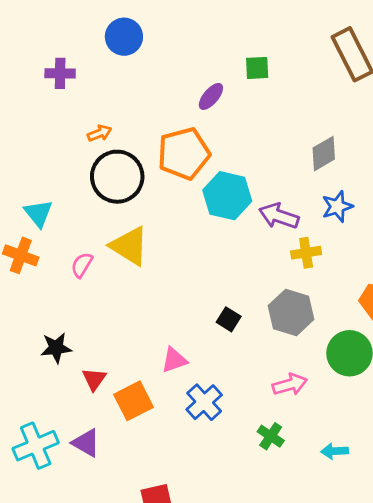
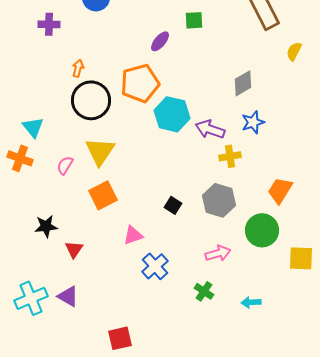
orange arrow: (100, 133) -> (78, 68), turned -54
yellow triangle: (129, 246) -> (100, 151), turned 32
orange square: (133, 401) -> (103, 195), moved

